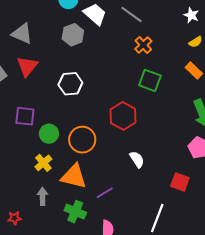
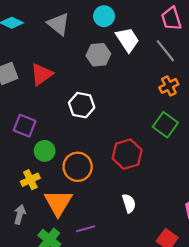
gray triangle: (22, 34) -> (58, 24), moved
orange triangle: (74, 176) -> (58, 203), turned 32

